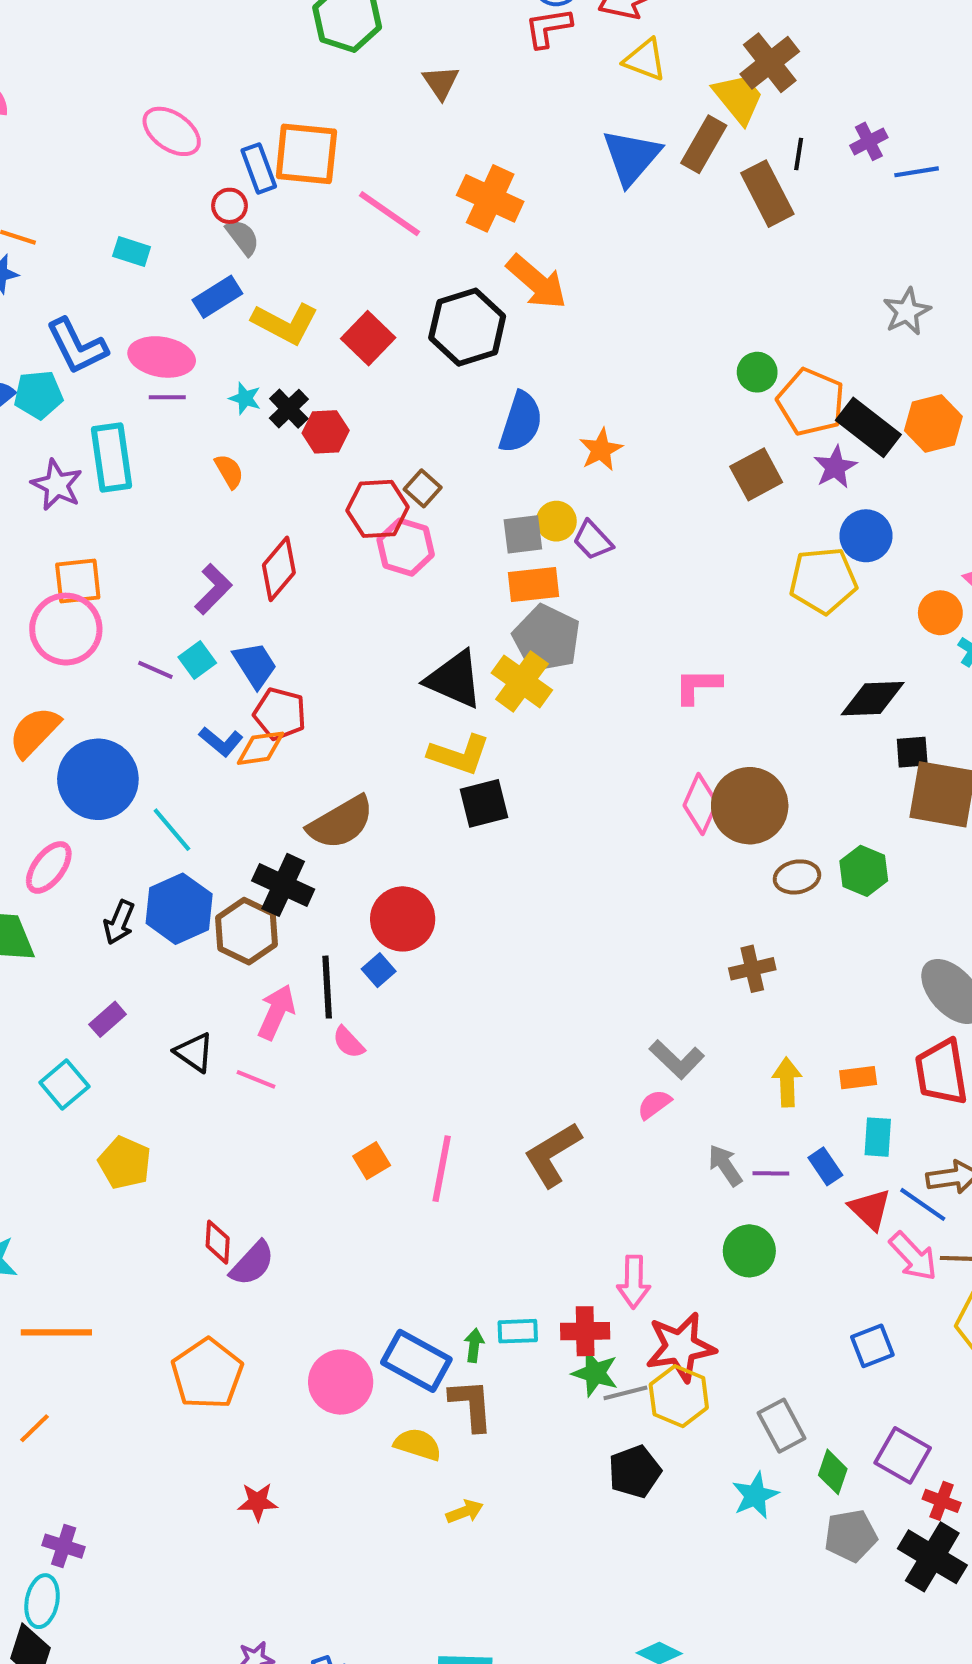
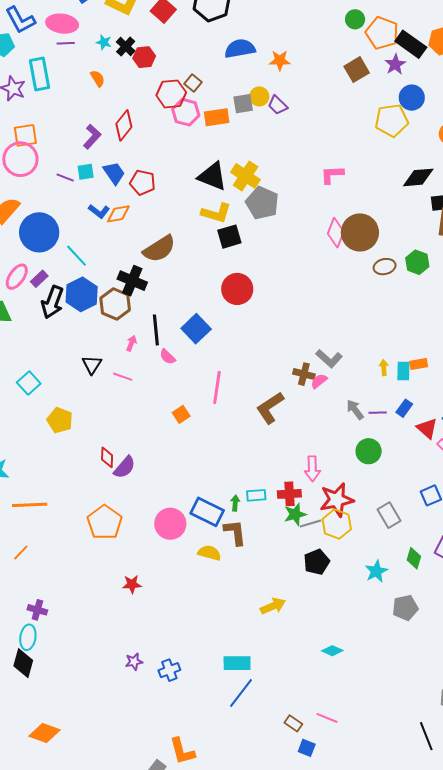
blue semicircle: (521, 422) -> (240, 49), turned -116
orange star: (601, 450) -> (280, 60), turned 30
orange rectangle: (533, 584) -> (217, 117), moved
gray pentagon: (547, 638) -> (262, 203), moved
cyan square: (197, 660) -> (86, 172), turned 30
red pentagon: (280, 714) -> (143, 182), moved
red circle: (403, 919) -> (237, 289), moved
black arrow: (119, 922) -> (52, 302), size x1.5
brown cross: (752, 969) -> (304, 374), moved, turned 30
blue square: (379, 970) -> (196, 329), moved, size x1.8
pink arrow: (276, 1012) -> (131, 343), size x0.6
purple rectangle: (108, 1019) -> (39, 279), moved
black triangle: (194, 1052) -> (92, 365), turned 30
yellow arrow: (787, 1082) -> (384, 368), size x0.7
cyan rectangle: (878, 1137) -> (403, 371), moved
blue rectangle: (825, 1166) -> (404, 408), turned 72
pink line: (442, 1169) -> (217, 387), moved
green star: (595, 1373) -> (295, 514), turned -30
gray rectangle: (782, 1426) -> (389, 515), moved
yellow arrow: (465, 1512) -> (273, 606), moved, size x1.4
gray pentagon: (851, 1536) -> (405, 608), moved

